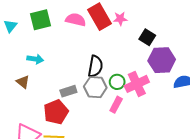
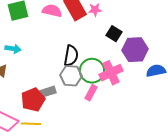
black square: (147, 37) -> (114, 34), moved
green circle: (117, 82) -> (92, 71), size x1.6
gray rectangle: (68, 91) -> (48, 92), moved

